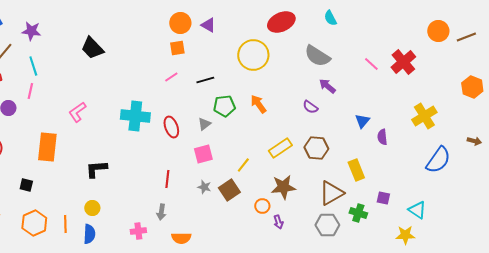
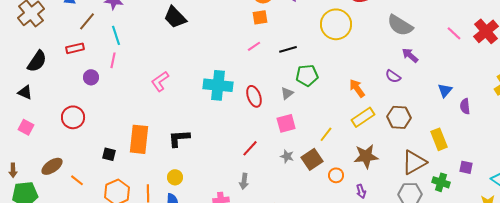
orange arrow: (258, 104) -> (357, 88), moved
orange rectangle: (47, 147) -> (139, 139), moved
red line: (167, 179) -> (250, 148), turned 36
orange circle: (262, 206) -> (336, 175), moved

